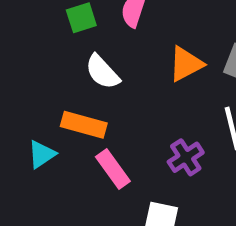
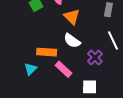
orange triangle: (186, 64) -> (72, 17), moved, turned -36
white semicircle: (102, 72) -> (72, 41), moved

